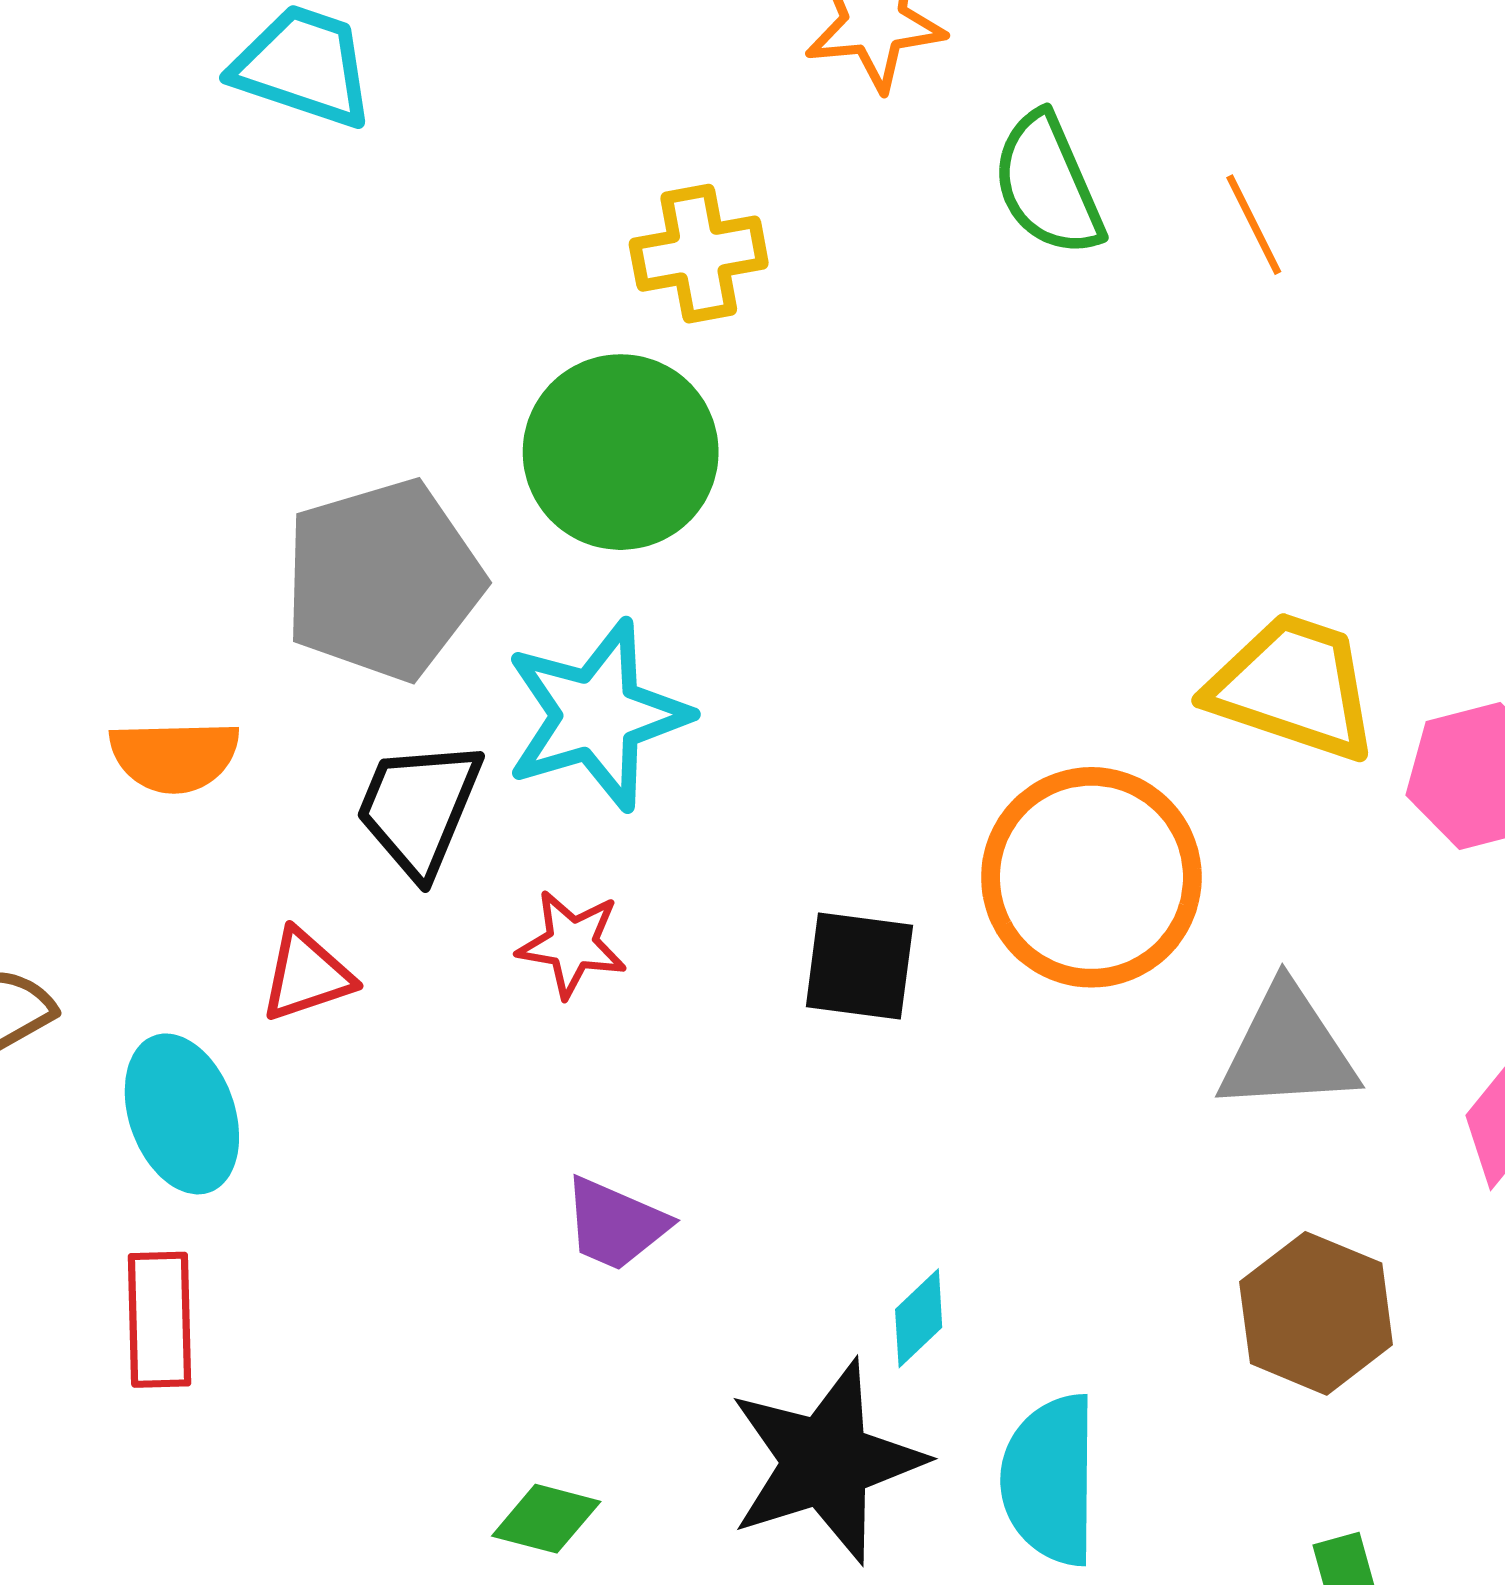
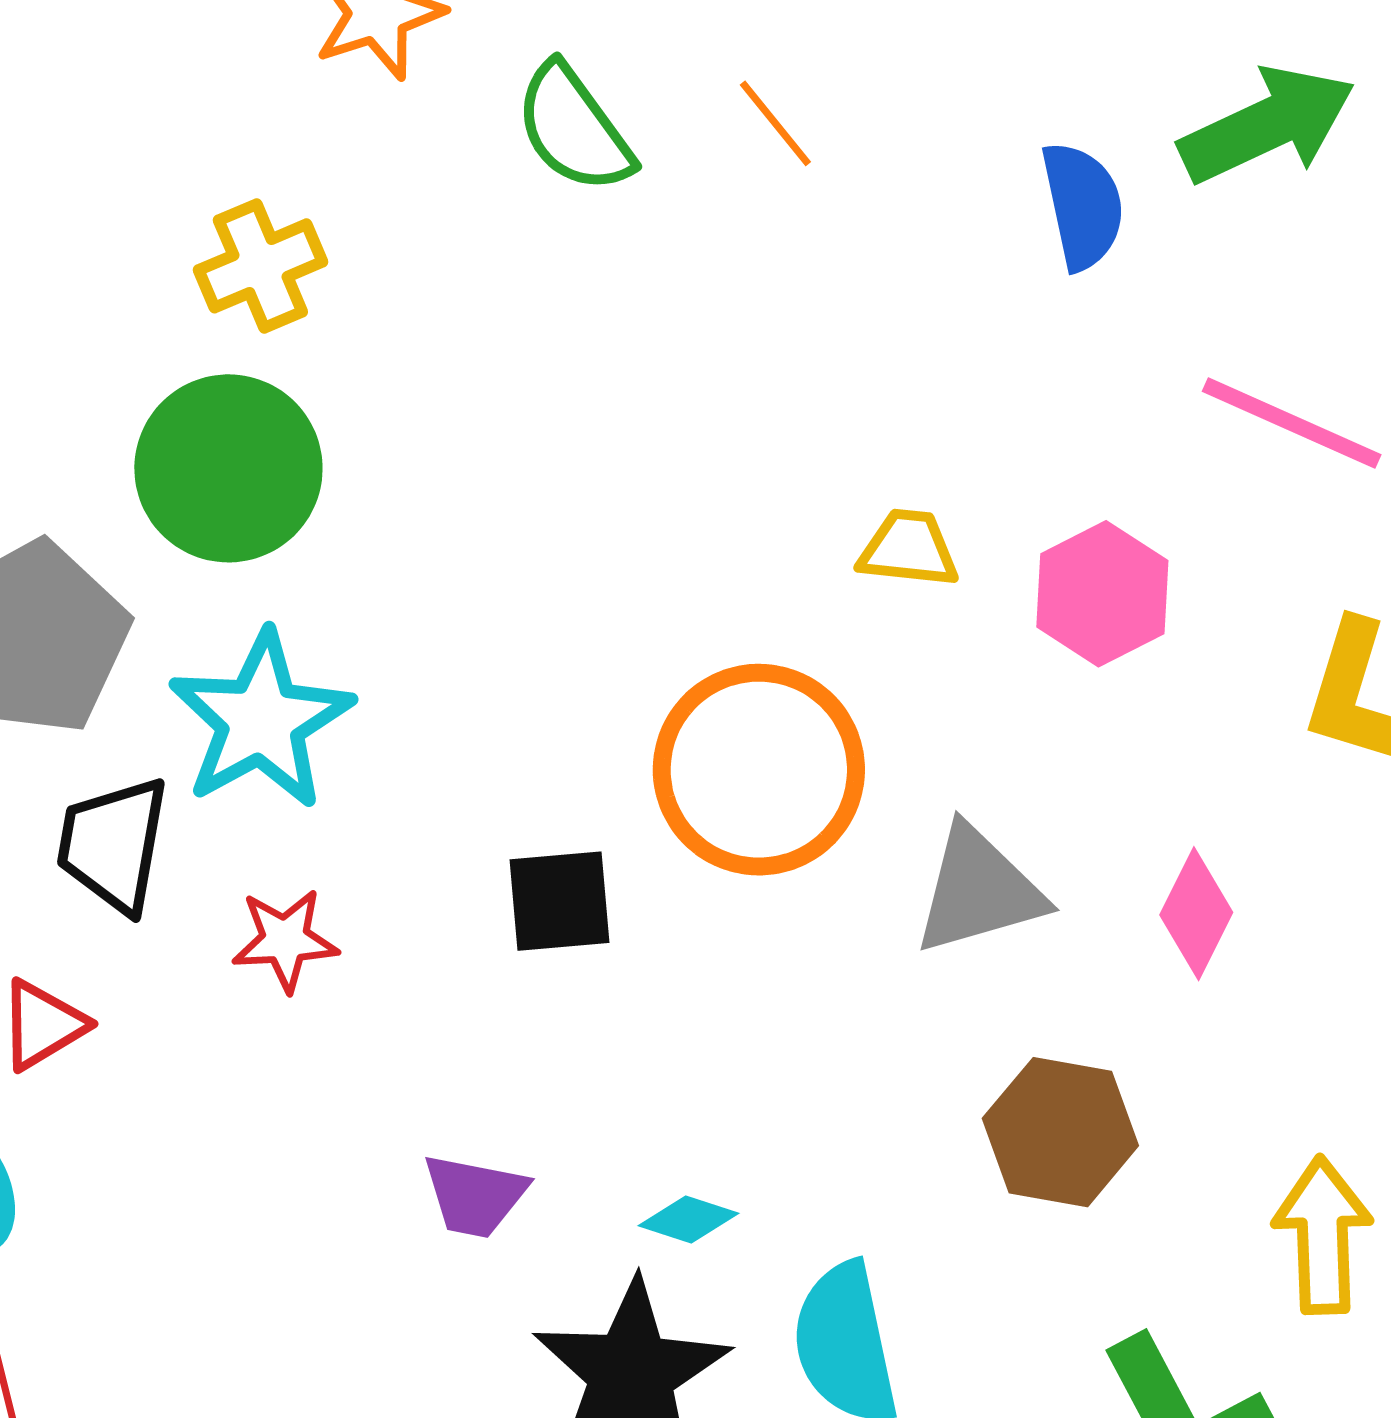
yellow trapezoid: (1293, 687) -> (909, 549), size x0.6
purple trapezoid: (615, 1224) -> (475, 1196), moved
cyan diamond: (919, 1318) -> (688, 1219), turned 74

